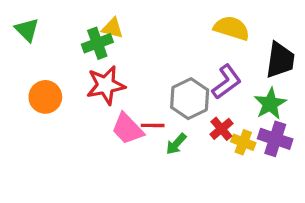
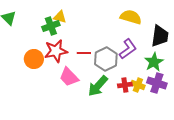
orange circle: (45, 97) -> (34, 59), moved
red line: (153, 125) -> (84, 53), moved
red cross: (221, 129) -> (125, 85), moved, turned 32
green arrow: (176, 144) -> (98, 86), size x1.6

